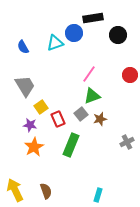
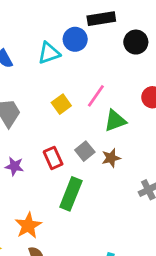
green triangle: (92, 96) -> (115, 121), moved
yellow square: (41, 107) -> (61, 104), moved
orange star: (34, 147) -> (28, 226), moved

